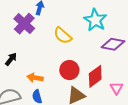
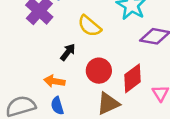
black arrow: (11, 59) -> (68, 52), moved

